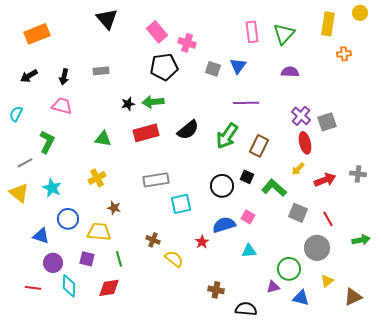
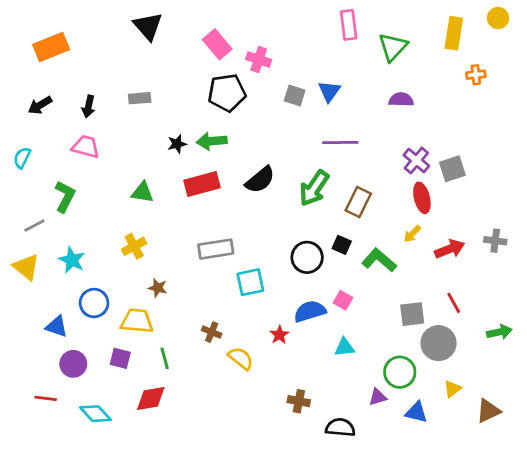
pink rectangle: (252, 32) -> (349, 25), moved
gray square: (298, 213) -> (412, 314), moved, turned -30
cyan diamond: (69, 286) -> (95, 414), moved, turned -45

